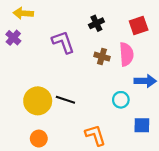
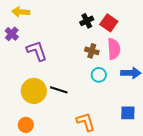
red square: (139, 25) -> (109, 23), moved, turned -36
purple L-shape: (63, 42) -> (37, 51), moved
cyan circle: (121, 100) -> (99, 75), moved
orange circle: (39, 139) -> (26, 125), moved

